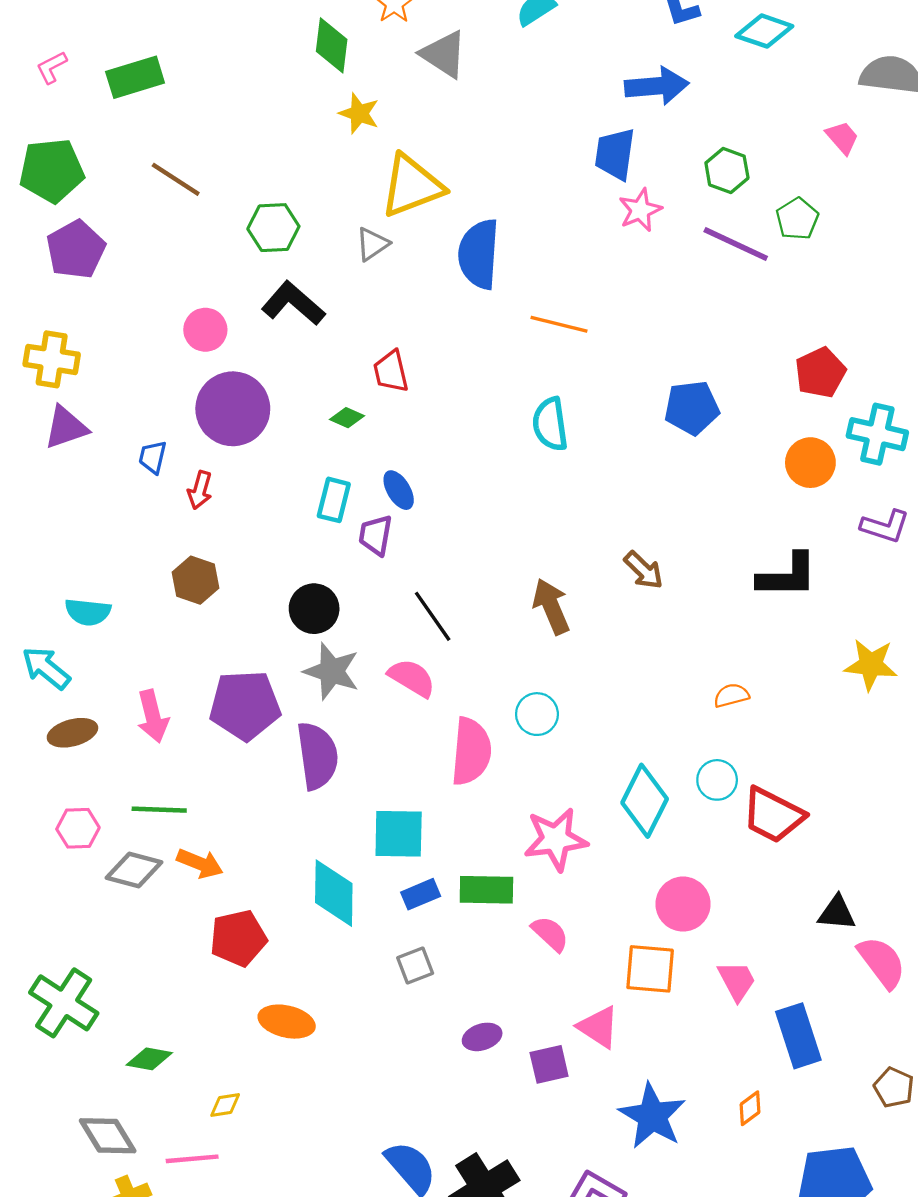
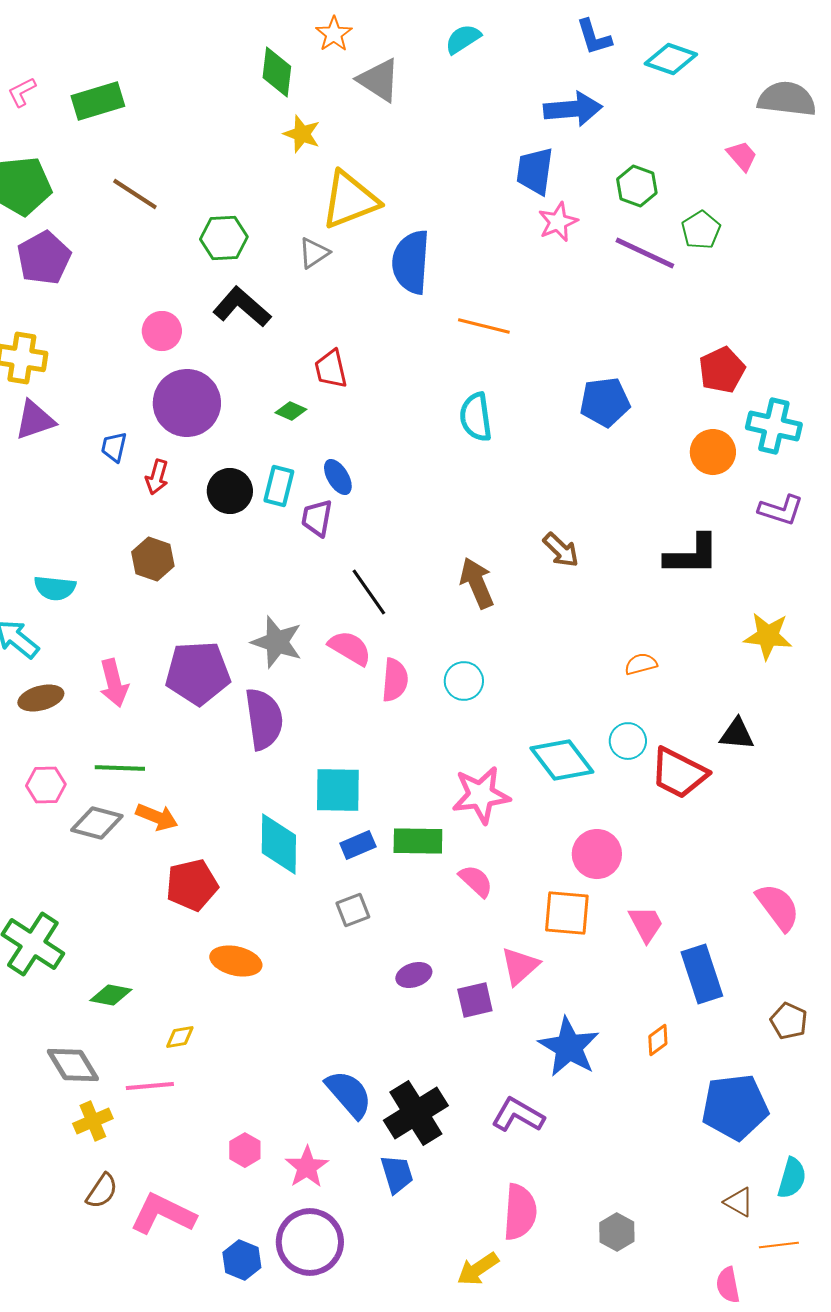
black circle: (314, 609) -> (230, 491), moved
pink semicircle: (471, 751) -> (395, 680), moved, size x0.7
cyan diamond: (645, 801) -> (562, 760), turned -64
black triangle: (837, 913) -> (737, 734), moved
pink triangle: (598, 1027) -> (520, 966), turned 45

